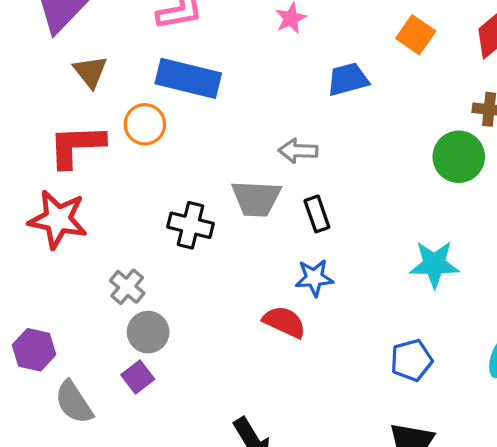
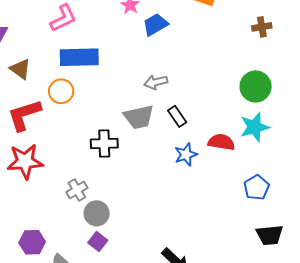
blue trapezoid: (348, 79) -> (155, 25), moved
green circle: (459, 157) -> (256, 86), moved
gray cross: (127, 287) -> (77, 190), turned 35
red semicircle: (284, 322) -> (221, 142), moved

